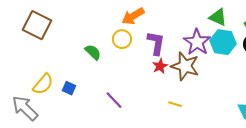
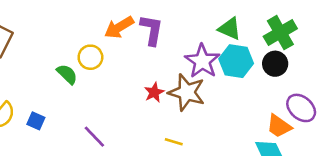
yellow circle: (122, 39) -> (90, 57), moved
purple L-shape: (156, 43) -> (152, 30), moved

